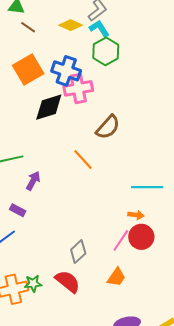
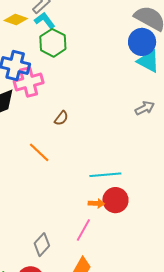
brown semicircle: (108, 127) -> (61, 118), size x0.6
red circle: (141, 237) -> (115, 200), moved

